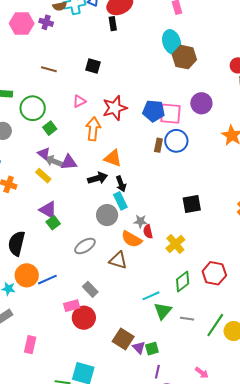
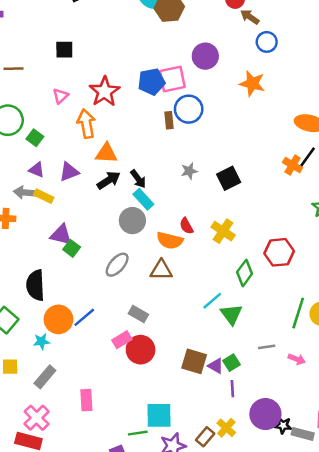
orange triangle: (113, 158) -> (106, 153), moved
gray arrow: (54, 161) -> (25, 192), moved
gray star: (140, 221) -> (189, 171), moved
gray line: (187, 319) -> (267, 347), moved
purple line: (157, 372) -> (232, 389), moved
pink arrow: (202, 373) -> (297, 359), moved

